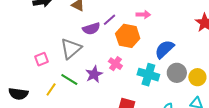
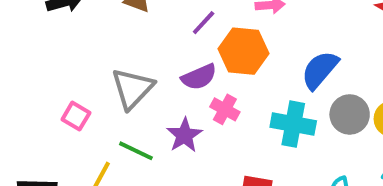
purple semicircle: (91, 29) -> (199, 77), moved
pink square: (41, 59) -> (76, 116), turned -32

